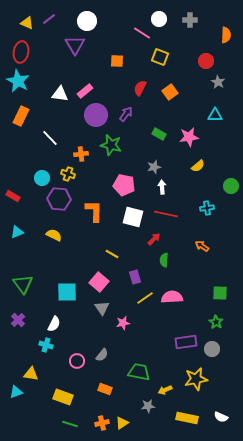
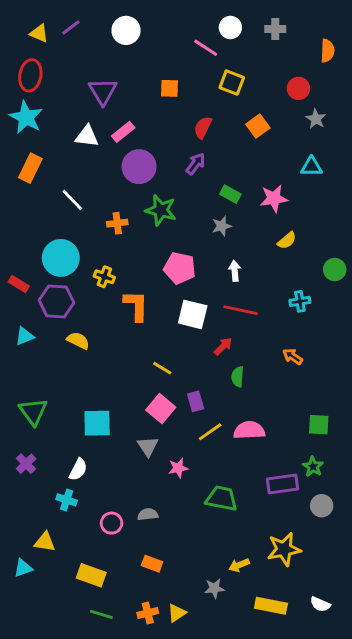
purple triangle: (75, 45) -> (103, 91), moved
orange square: (170, 92) -> (258, 126), moved
purple arrow: (126, 114) -> (196, 164), moved
gray star: (154, 167) -> (222, 226), moved
yellow cross: (68, 174) -> (104, 277), moved
cyan circle: (42, 178) -> (61, 258), size x1.6
purple hexagon: (59, 199) -> (56, 301), moved
pink square: (99, 282) -> (161, 409), moved
purple rectangle: (186, 342) -> (283, 484), moved
gray circle: (212, 349) -> (322, 506), moved
gray semicircle: (102, 355) -> (148, 514), turned -136
green trapezoid: (139, 372) -> (222, 498), moved

